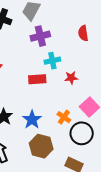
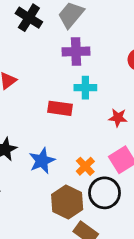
red star: (71, 78) -> (118, 118), moved
brown hexagon: (41, 146) -> (67, 202), moved

